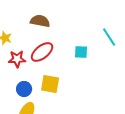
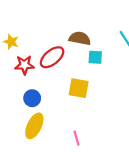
brown semicircle: (40, 21) -> (80, 38), moved
yellow square: (50, 84) -> (79, 88), moved

